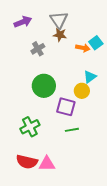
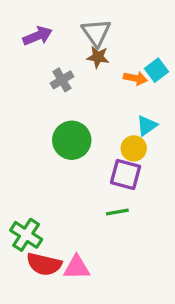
purple square: (66, 107) -> (126, 174), moved
green cross: (30, 127) -> (26, 235), moved, turned -30

